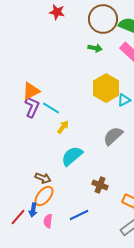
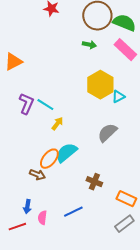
orange triangle: (31, 91) -> (13, 62), moved
orange ellipse: (44, 196) -> (49, 159), moved
red line: (18, 217) -> (17, 227), moved, turned 30

